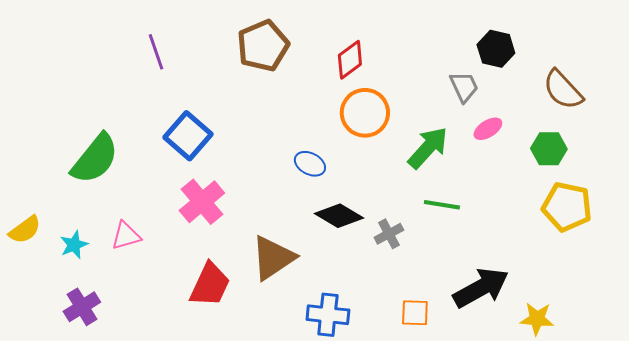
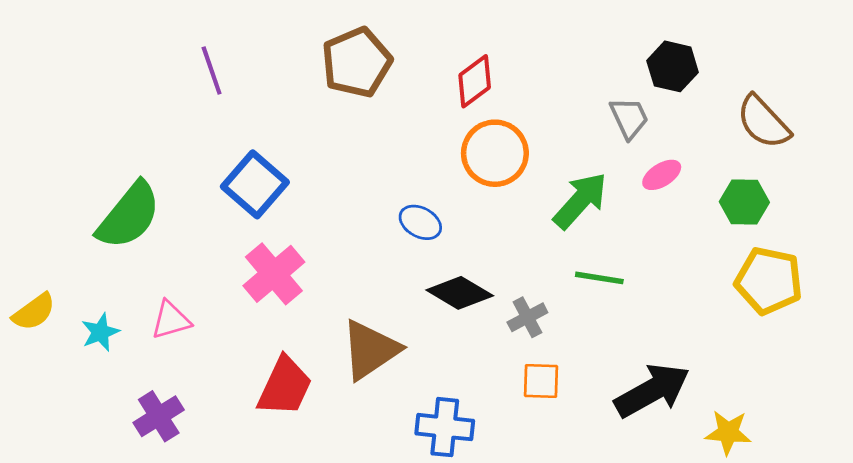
purple cross: (82, 307) -> (159, 416), moved
orange square: (415, 313) -> (541, 381), moved

